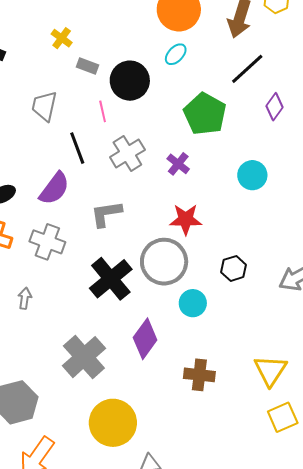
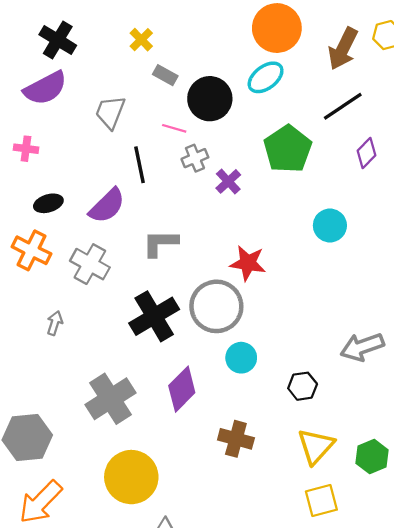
cyan ellipse: (176, 54) -> (266, 77), size x1.4
pink line: (103, 111) -> (174, 128), turned -70
gray cross: (127, 153) -> (195, 158), moved, size x0.7
purple cross: (178, 164) -> (228, 181), moved
black hexagon: (234, 268) -> (303, 386), moved

